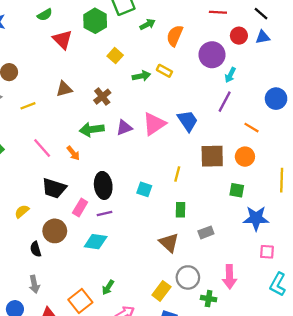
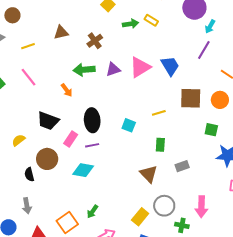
pink line: (42, 148) -> (28, 77), moved
yellow line: (177, 174) -> (159, 113), turned 56

